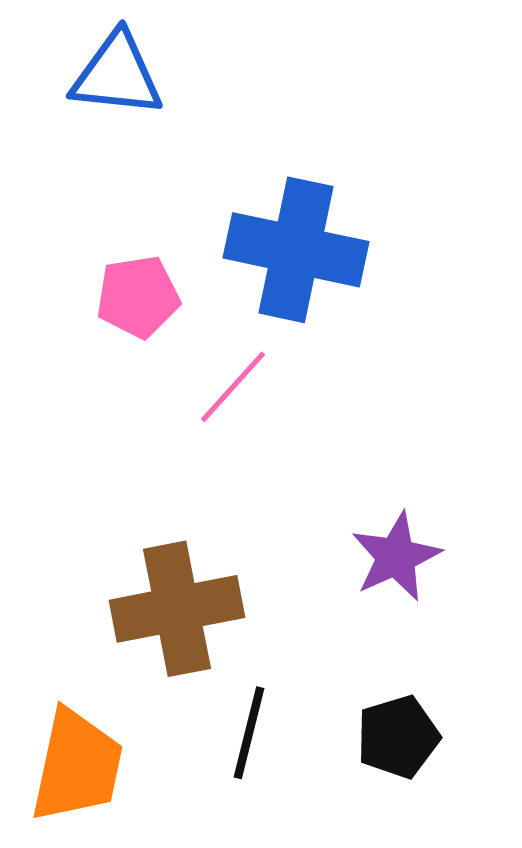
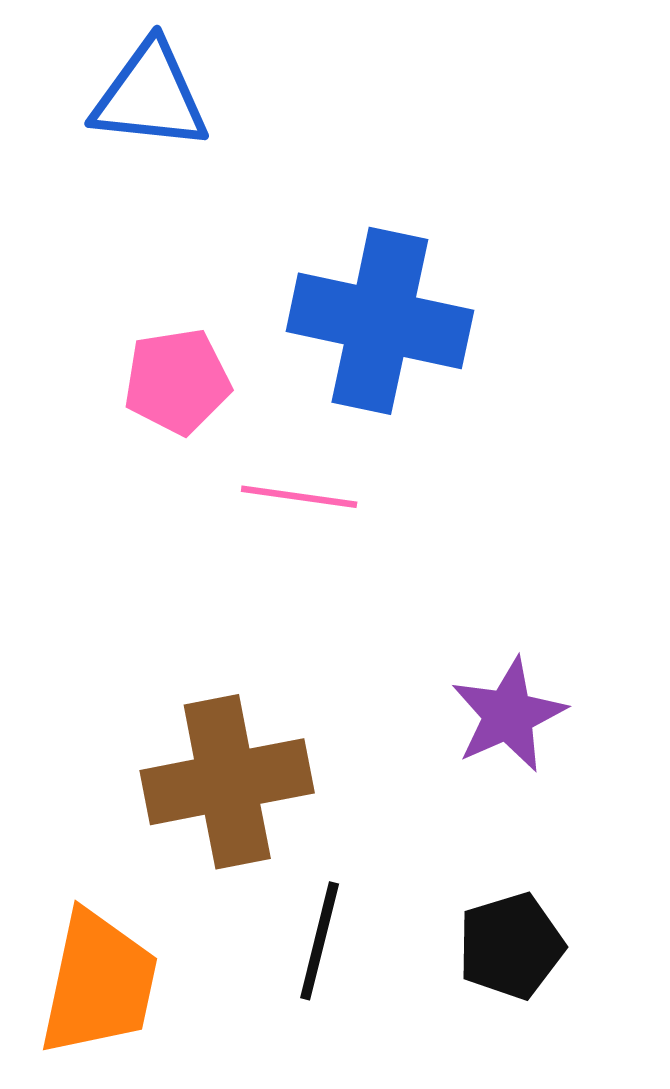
pink line: (233, 387) -> (299, 497), turned 56

